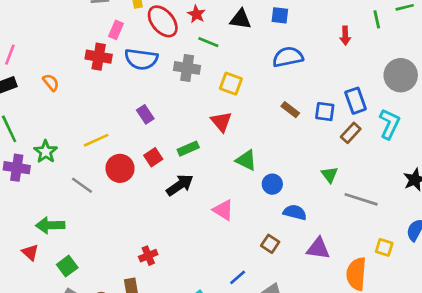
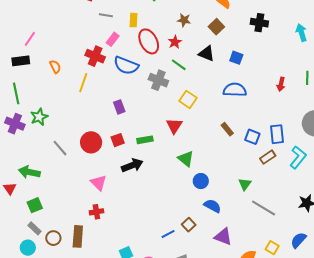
yellow line: (96, 140) -> (83, 83), moved, turned -60
pink triangle: (223, 210) -> (99, 183), moved
blue line: (238, 277) -> (168, 234), moved

